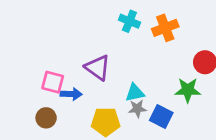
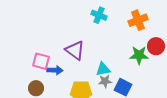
orange cross: (165, 28) -> (138, 20), moved
green star: (188, 90) -> (139, 55), moved

